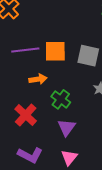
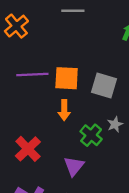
orange arrow: (38, 79) -> (64, 110), moved, turned 96
green cross: (61, 99) -> (91, 135), moved

